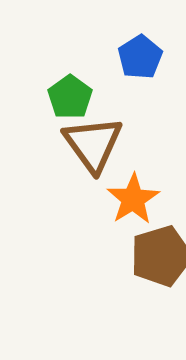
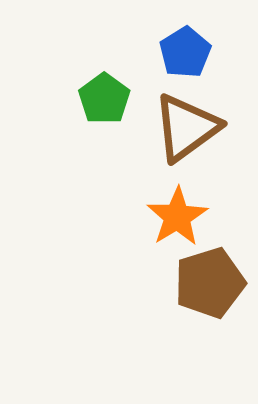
brown triangle: (93, 144) -> (186, 128), moved, turned 30

